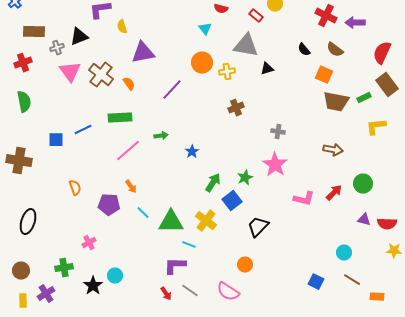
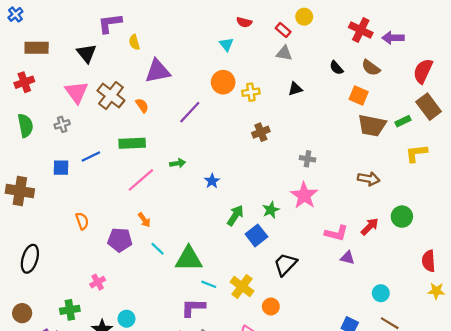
black triangle: (79, 37) -> (87, 53), turned -48
gray triangle: (246, 46) -> (284, 53), moved, size x0.6
gray cross: (57, 48) -> (62, 124), moved
purple triangle: (364, 220) -> (347, 258), moved
yellow cross: (206, 221) -> (242, 287), moved
red semicircle: (387, 224) -> (429, 261), turned 84

